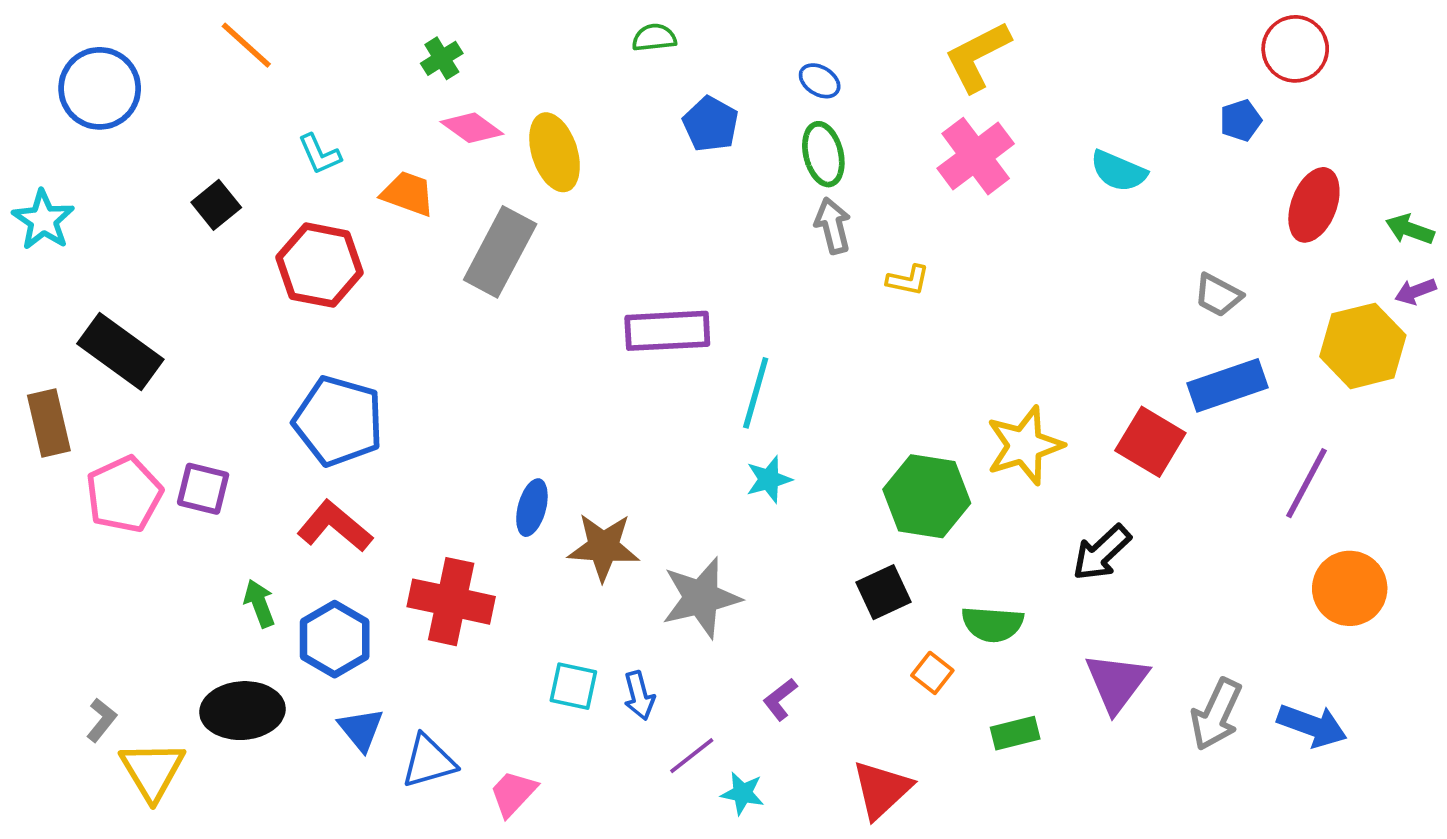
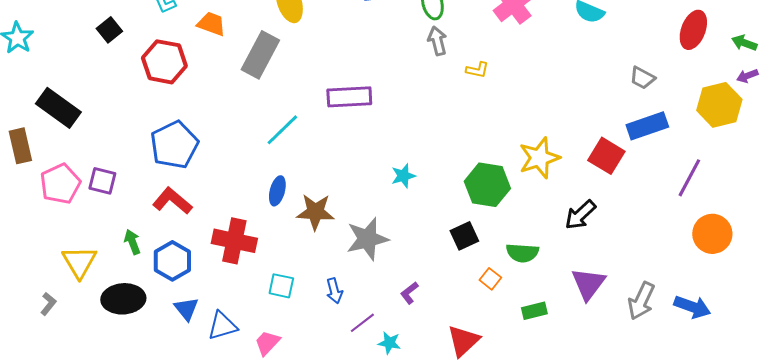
cyan line: (756, 393) -> (282, 130), moved, turned 30
blue pentagon: (338, 421) -> (174, 145), turned 30
cyan square: (573, 686) -> (281, 286), moved
yellow triangle: (152, 771) -> (79, 262), moved

